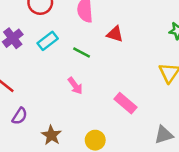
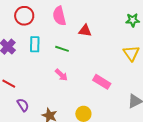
cyan rectangle: (48, 41) -> (35, 44), turned -42
purple semicircle: (20, 116) -> (23, 105), turned -56

